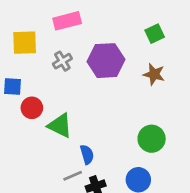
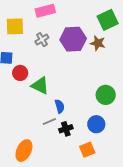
green square: (155, 34) -> (108, 20), size x1.5
brown star: (154, 74) -> (98, 43), moved

